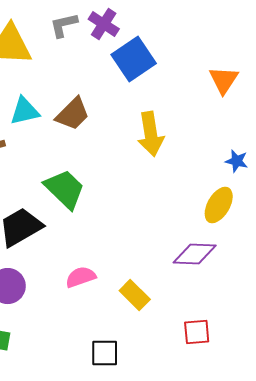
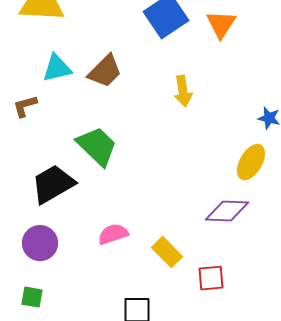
orange triangle: (224, 80) -> (221, 24), moved
yellow arrow: (151, 134) -> (183, 91), size x0.7
red square: (197, 332) -> (211, 278), moved

